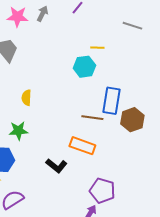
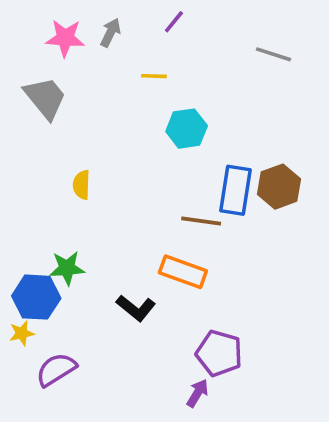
yellow line: (97, 48) -> (154, 76), moved
brown hexagon: (132, 120) -> (279, 187), moved
green star: (18, 131) -> (67, 268), moved

